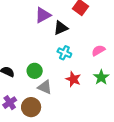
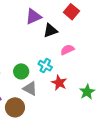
pink semicircle: (98, 50) -> (67, 50), moved
cyan cross: (64, 53) -> (45, 66), moved
green star: (101, 77) -> (87, 92), moved

